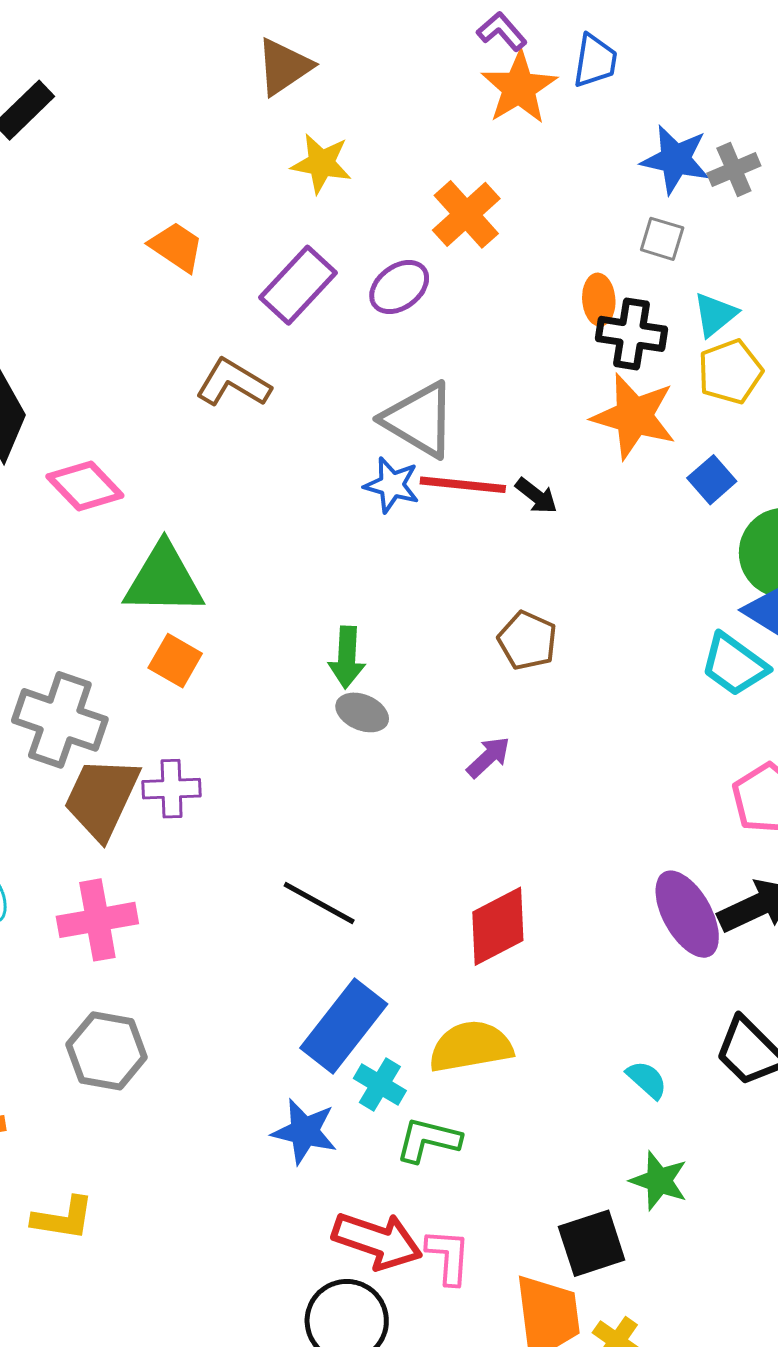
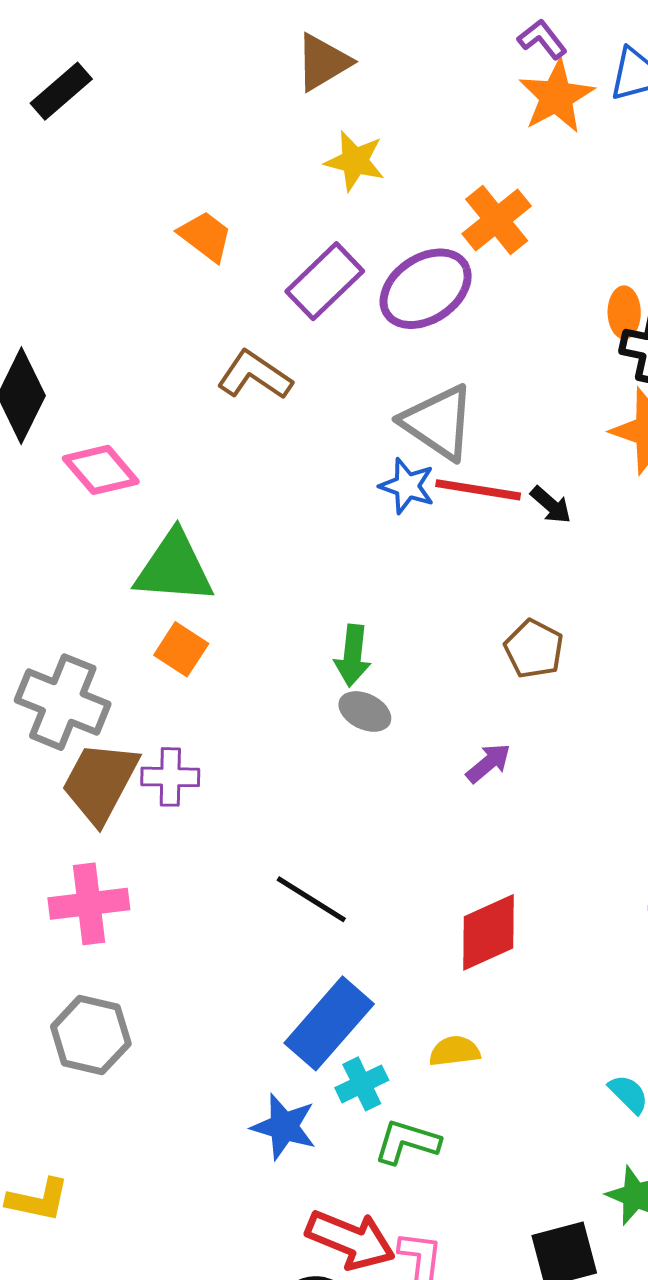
purple ellipse: (399, 287) -> (426, 289), size x1.5
yellow semicircle: (471, 1047) -> (455, 1051), size x0.6
cyan cross: (380, 1085) -> (362, 1084), turned 30

